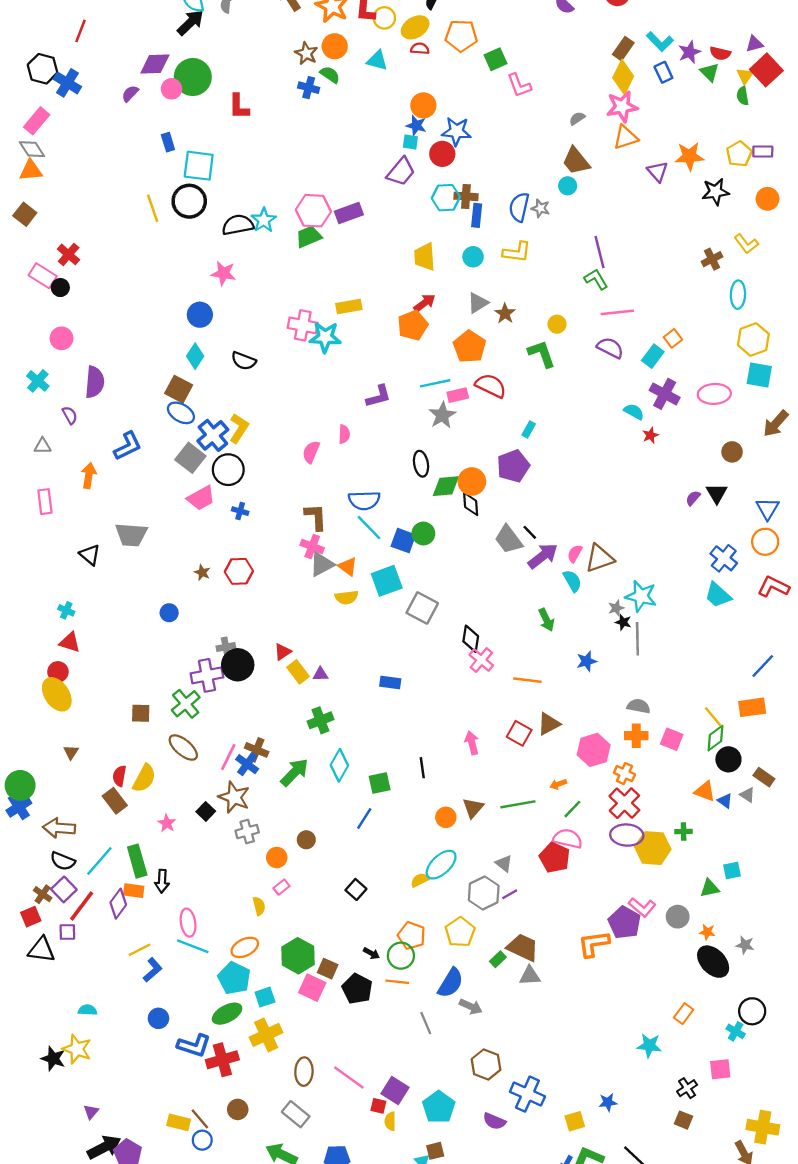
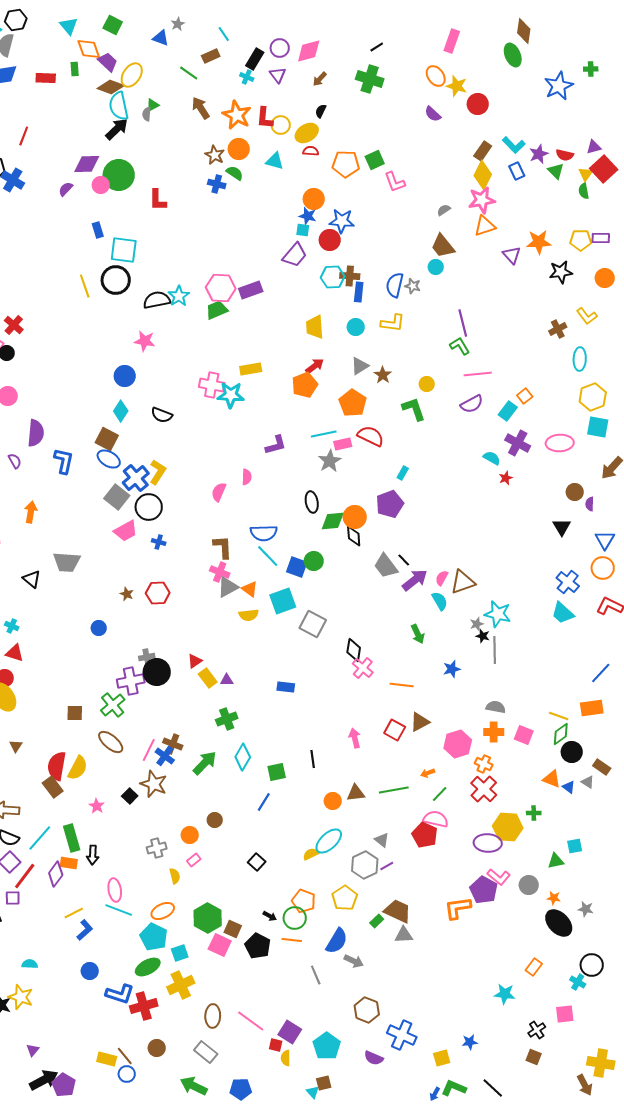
orange pentagon: (461, 36) -> (346, 164), moved
yellow pentagon: (739, 154) -> (581, 240), turned 30
purple semicircle: (610, 348) -> (472, 404), turned 125
blue L-shape: (128, 446) -> (64, 461), moved, turned -52
purple semicircle: (693, 498) -> (590, 504), moved, turned -40
yellow line: (713, 717) -> (559, 716), turned -30
red semicircle: (119, 776) -> (57, 766), size x1.6
brown triangle: (473, 808) -> (356, 793), turned 42
gray cross: (247, 832) -> (157, 848), moved
purple ellipse: (627, 835) -> (488, 843), moved

